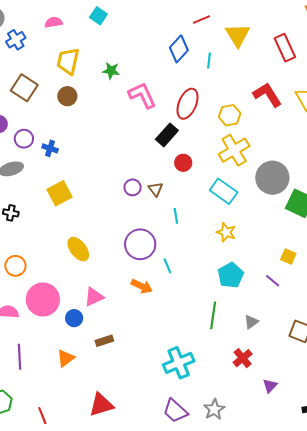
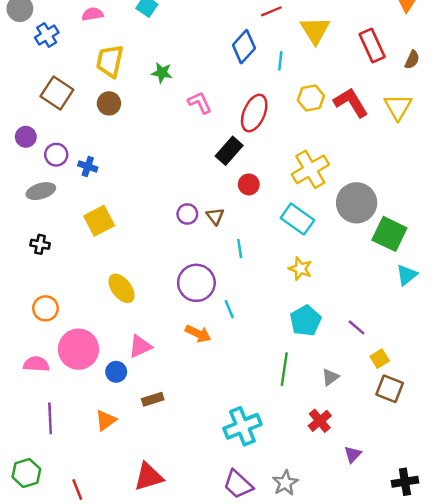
pink L-shape: (142, 95) -> (200, 103), size x0.7
yellow hexagon: (230, 115) -> (311, 98), moved
yellow square: (288, 256) -> (380, 359), moved, turned 35

